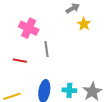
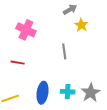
gray line: (47, 49) -> (64, 51), moved

